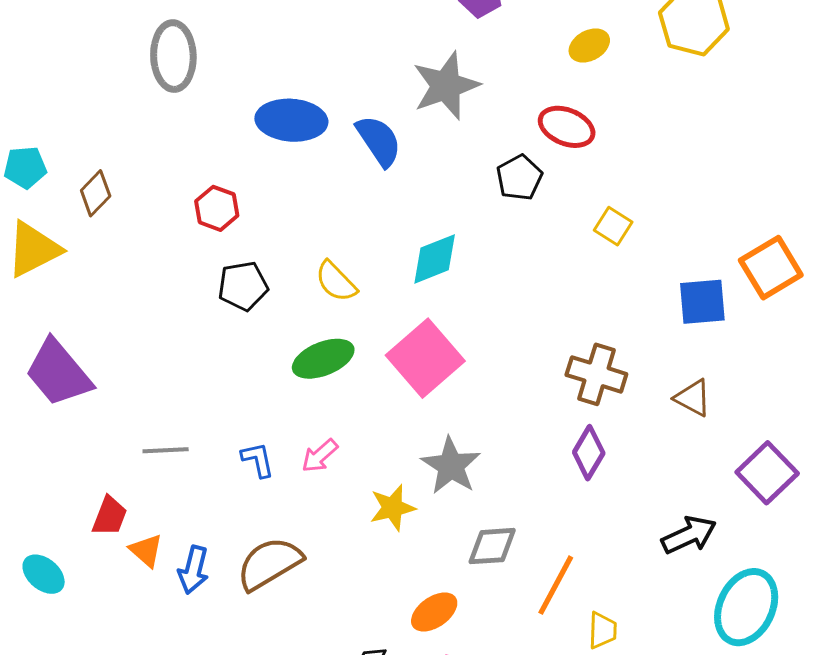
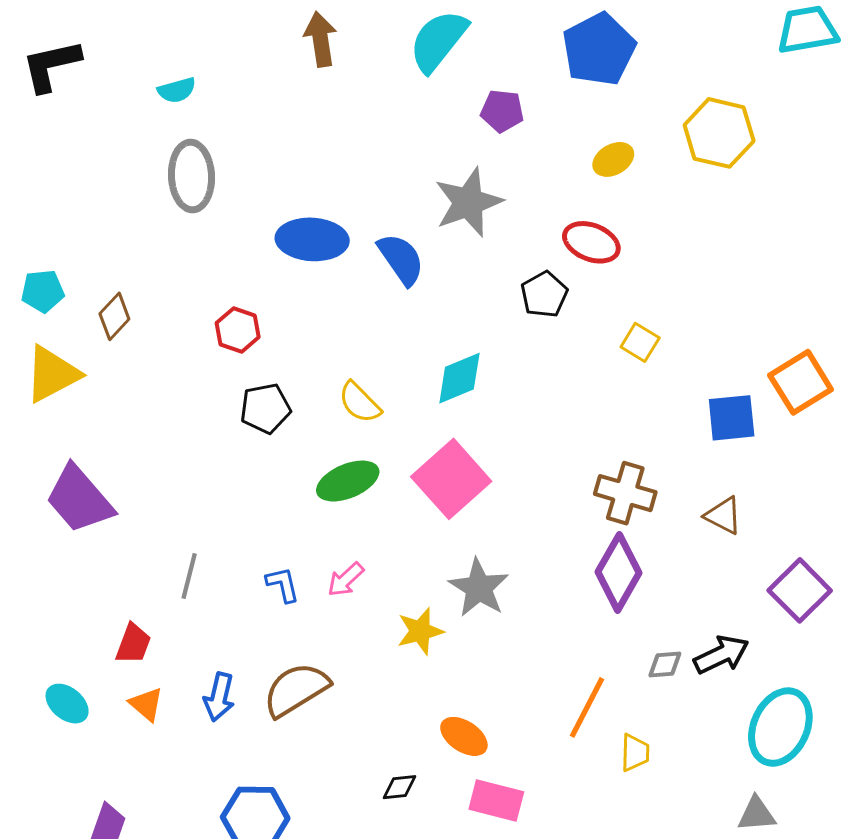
gray line: (166, 450) -> (189, 576), turned -72
purple diamond: (589, 453) -> (618, 572), size x1.4
gray diamond: (492, 546) -> (665, 664), moved, size x0.7
orange triangle: (146, 551) -> (146, 704), moved
orange ellipse: (434, 612) -> (464, 736), turned 69

